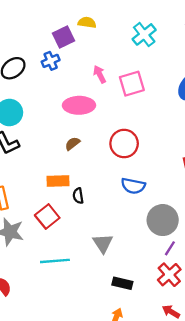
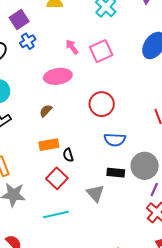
purple square: (64, 37) -> (19, 19), moved
brown semicircle: (72, 144) -> (46, 111), moved
red square: (47, 216) -> (57, 178), moved
black rectangle: (122, 283) -> (116, 173), moved

